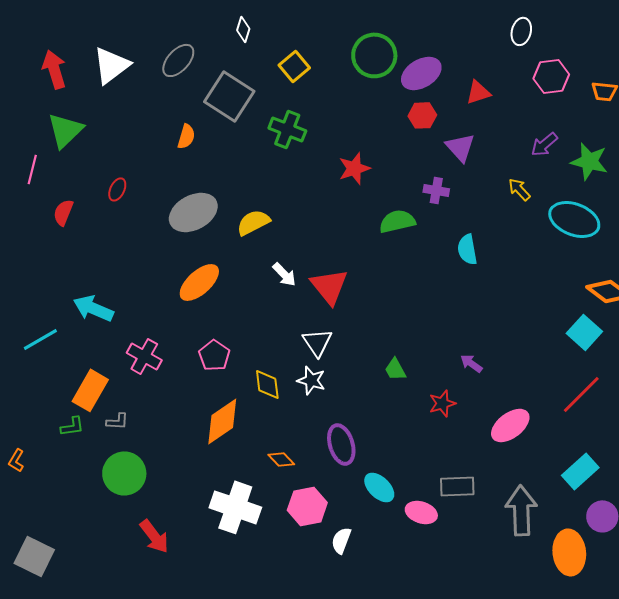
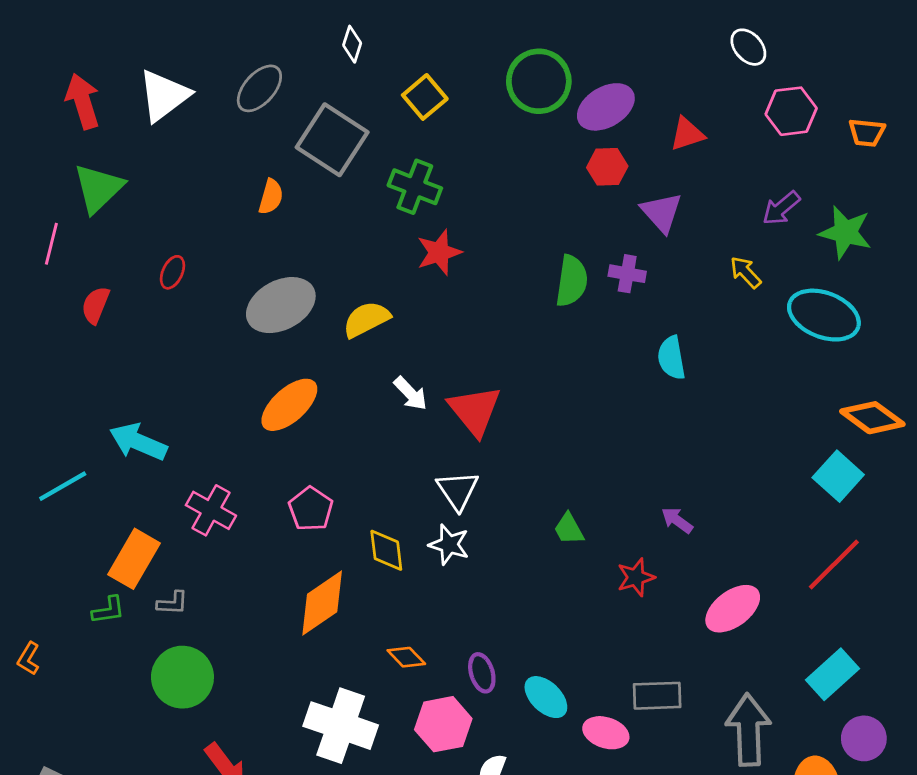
white ellipse: (521, 31) -> (748, 47), turned -56
red star: (354, 168) -> (439, 252), moved
green semicircle: (397, 221) -> (572, 281), moved, turned 111
purple ellipse: (341, 444) -> (482, 673), moved, size x0.7

